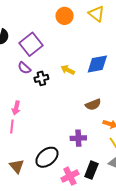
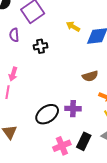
purple semicircle: (24, 68) -> (14, 35), moved, turned 40
yellow arrow: (68, 70) -> (73, 27), moved
black ellipse: (47, 157) -> (47, 114), moved

